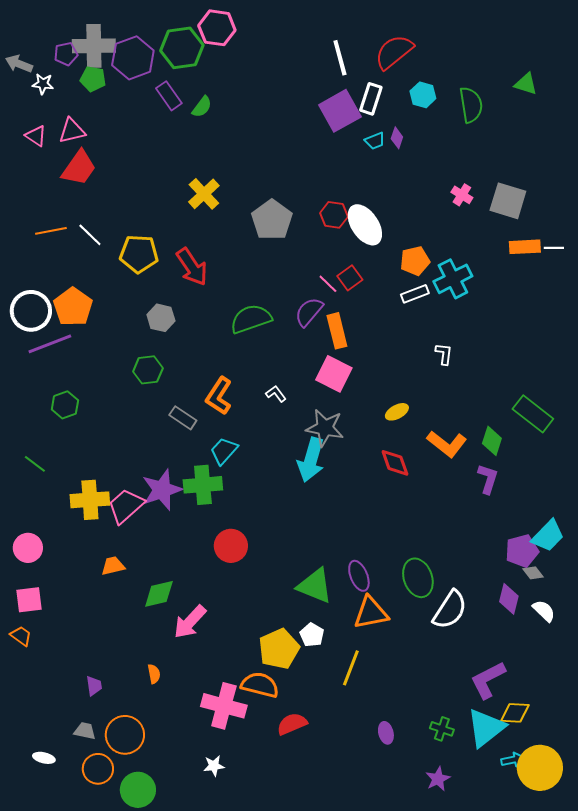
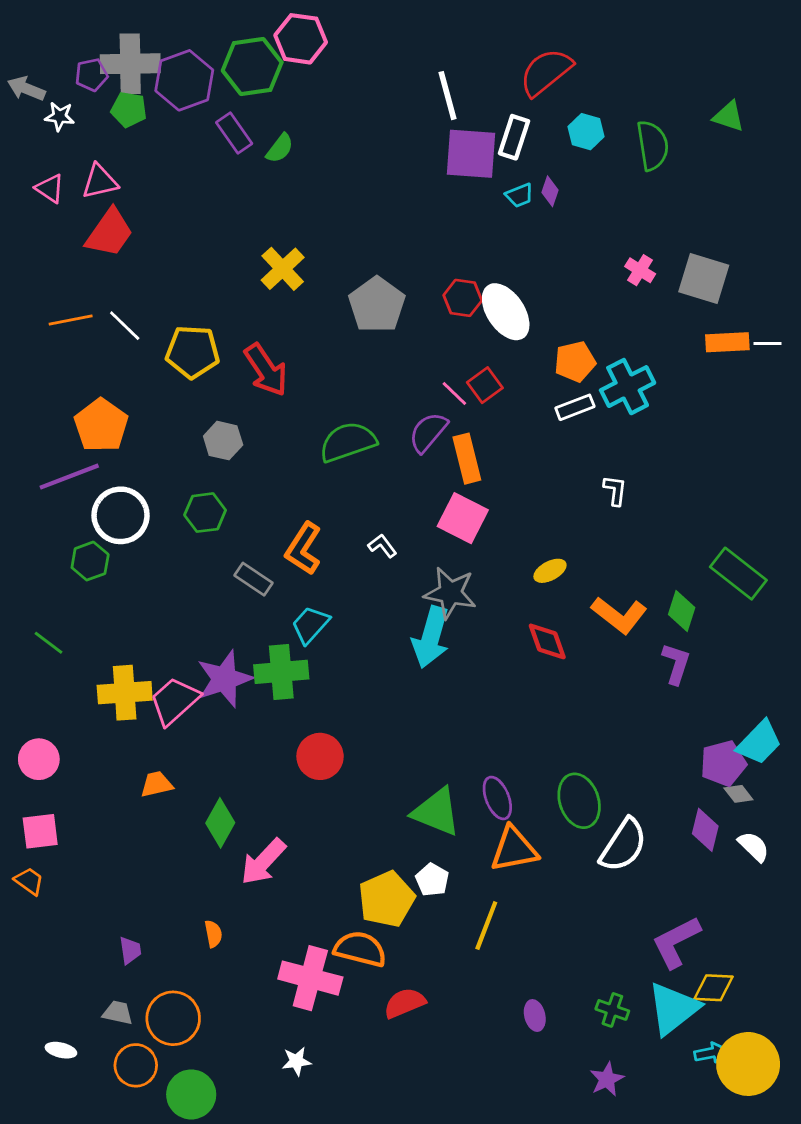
white line: (340, 58) -> (447, 96), moved
purple square: (340, 111) -> (471, 154), turned 33
white circle: (31, 311) -> (121, 515), moved
green diamond: (159, 594) -> (220, 823), turned -48

